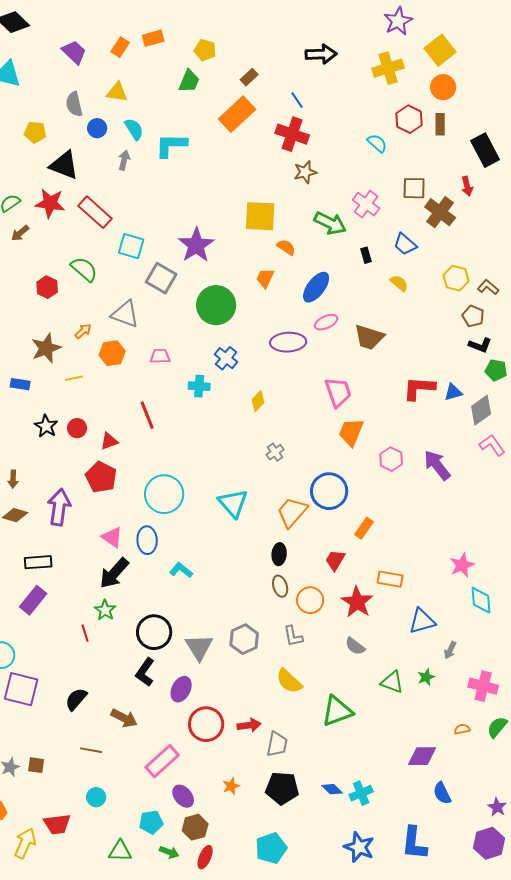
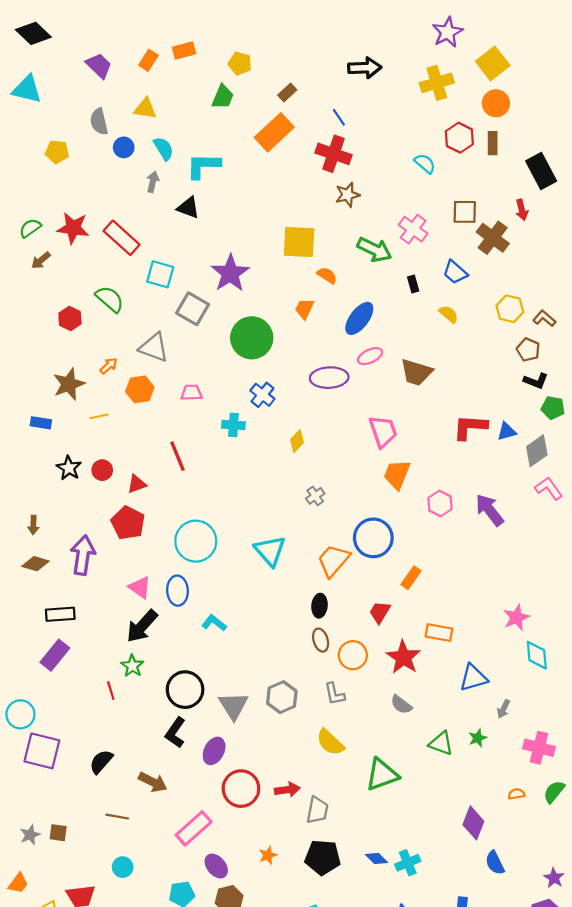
black triangle: (64, 165) -> (188, 208), moved, size x0.7
purple diamond: (422, 756) -> (473, 823), turned -68

